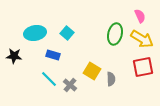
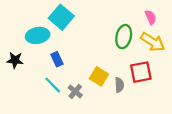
cyan square: (67, 33) -> (61, 17), moved, size x1.6
blue rectangle: (53, 55) -> (57, 59), turned 48
red square: (143, 67) -> (141, 72), moved

